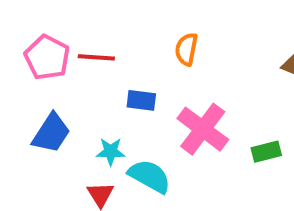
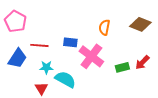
orange semicircle: (186, 49) -> (104, 27), moved
red line: (96, 57) -> (39, 45), moved
blue rectangle: (141, 100) -> (70, 42), moved

